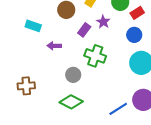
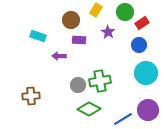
purple rectangle: (84, 30) -> (79, 40), moved, turned 56
green cross: (95, 56) -> (100, 81), moved, turned -30
green diamond: (71, 102) -> (89, 109), moved

